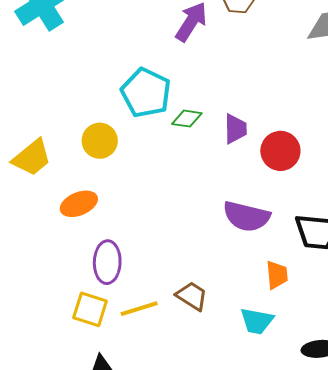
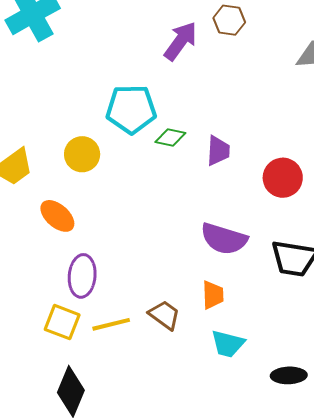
cyan pentagon: (146, 93) -> (131, 109), turned -30
red circle: (280, 151) -> (283, 178), moved
orange ellipse: (79, 204) -> (57, 216), turned 60
orange trapezoid: (277, 275) -> (213, 295), moved

